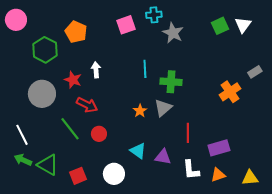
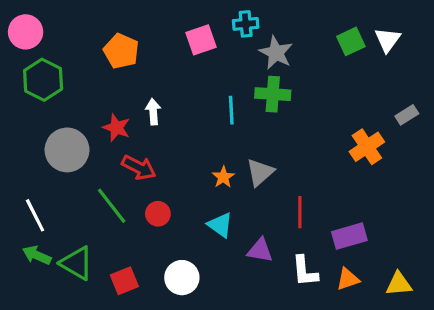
green hexagon: (45, 50) -> (43, 80), moved
green cross: (171, 82) -> (273, 94), moved
cyan triangle: (138, 151) -> (220, 225), moved

